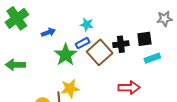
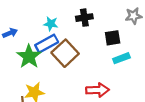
blue rectangle: (83, 43) -> (47, 44), size x1.5
black cross: (121, 44) -> (84, 18), moved

